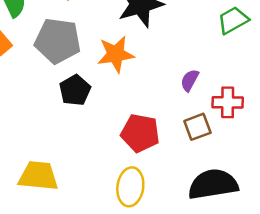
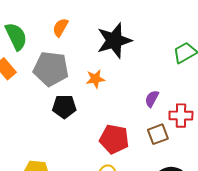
orange star: (116, 54) -> (95, 79), size x0.7
black pentagon: (75, 90) -> (64, 107), turned 30

